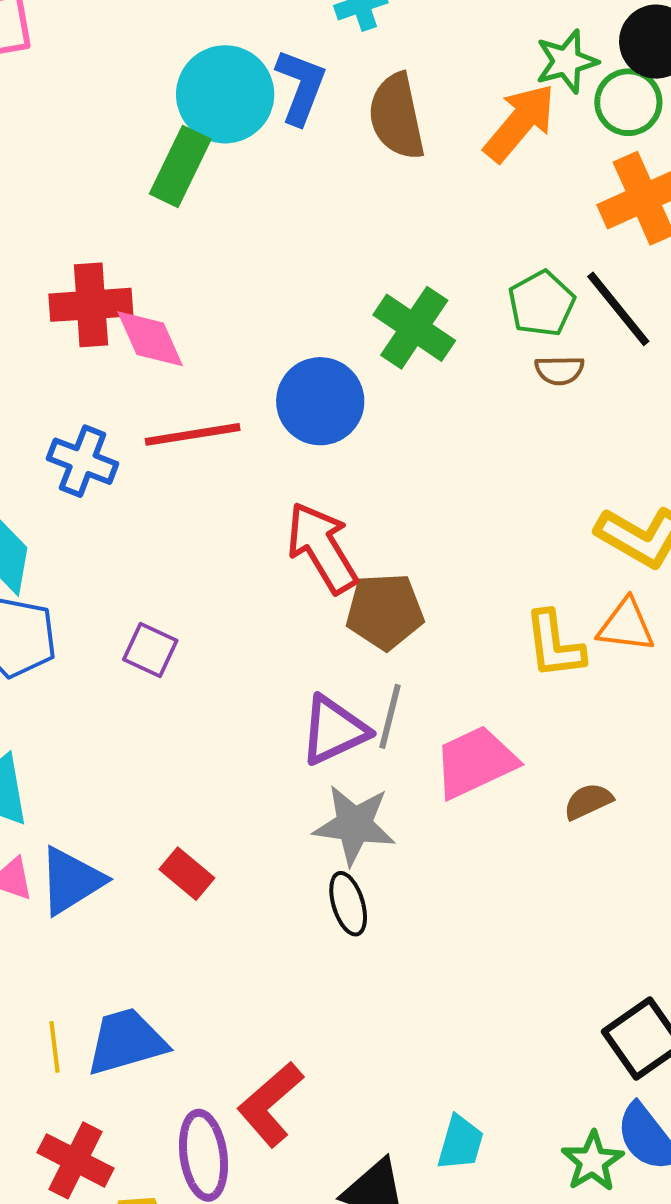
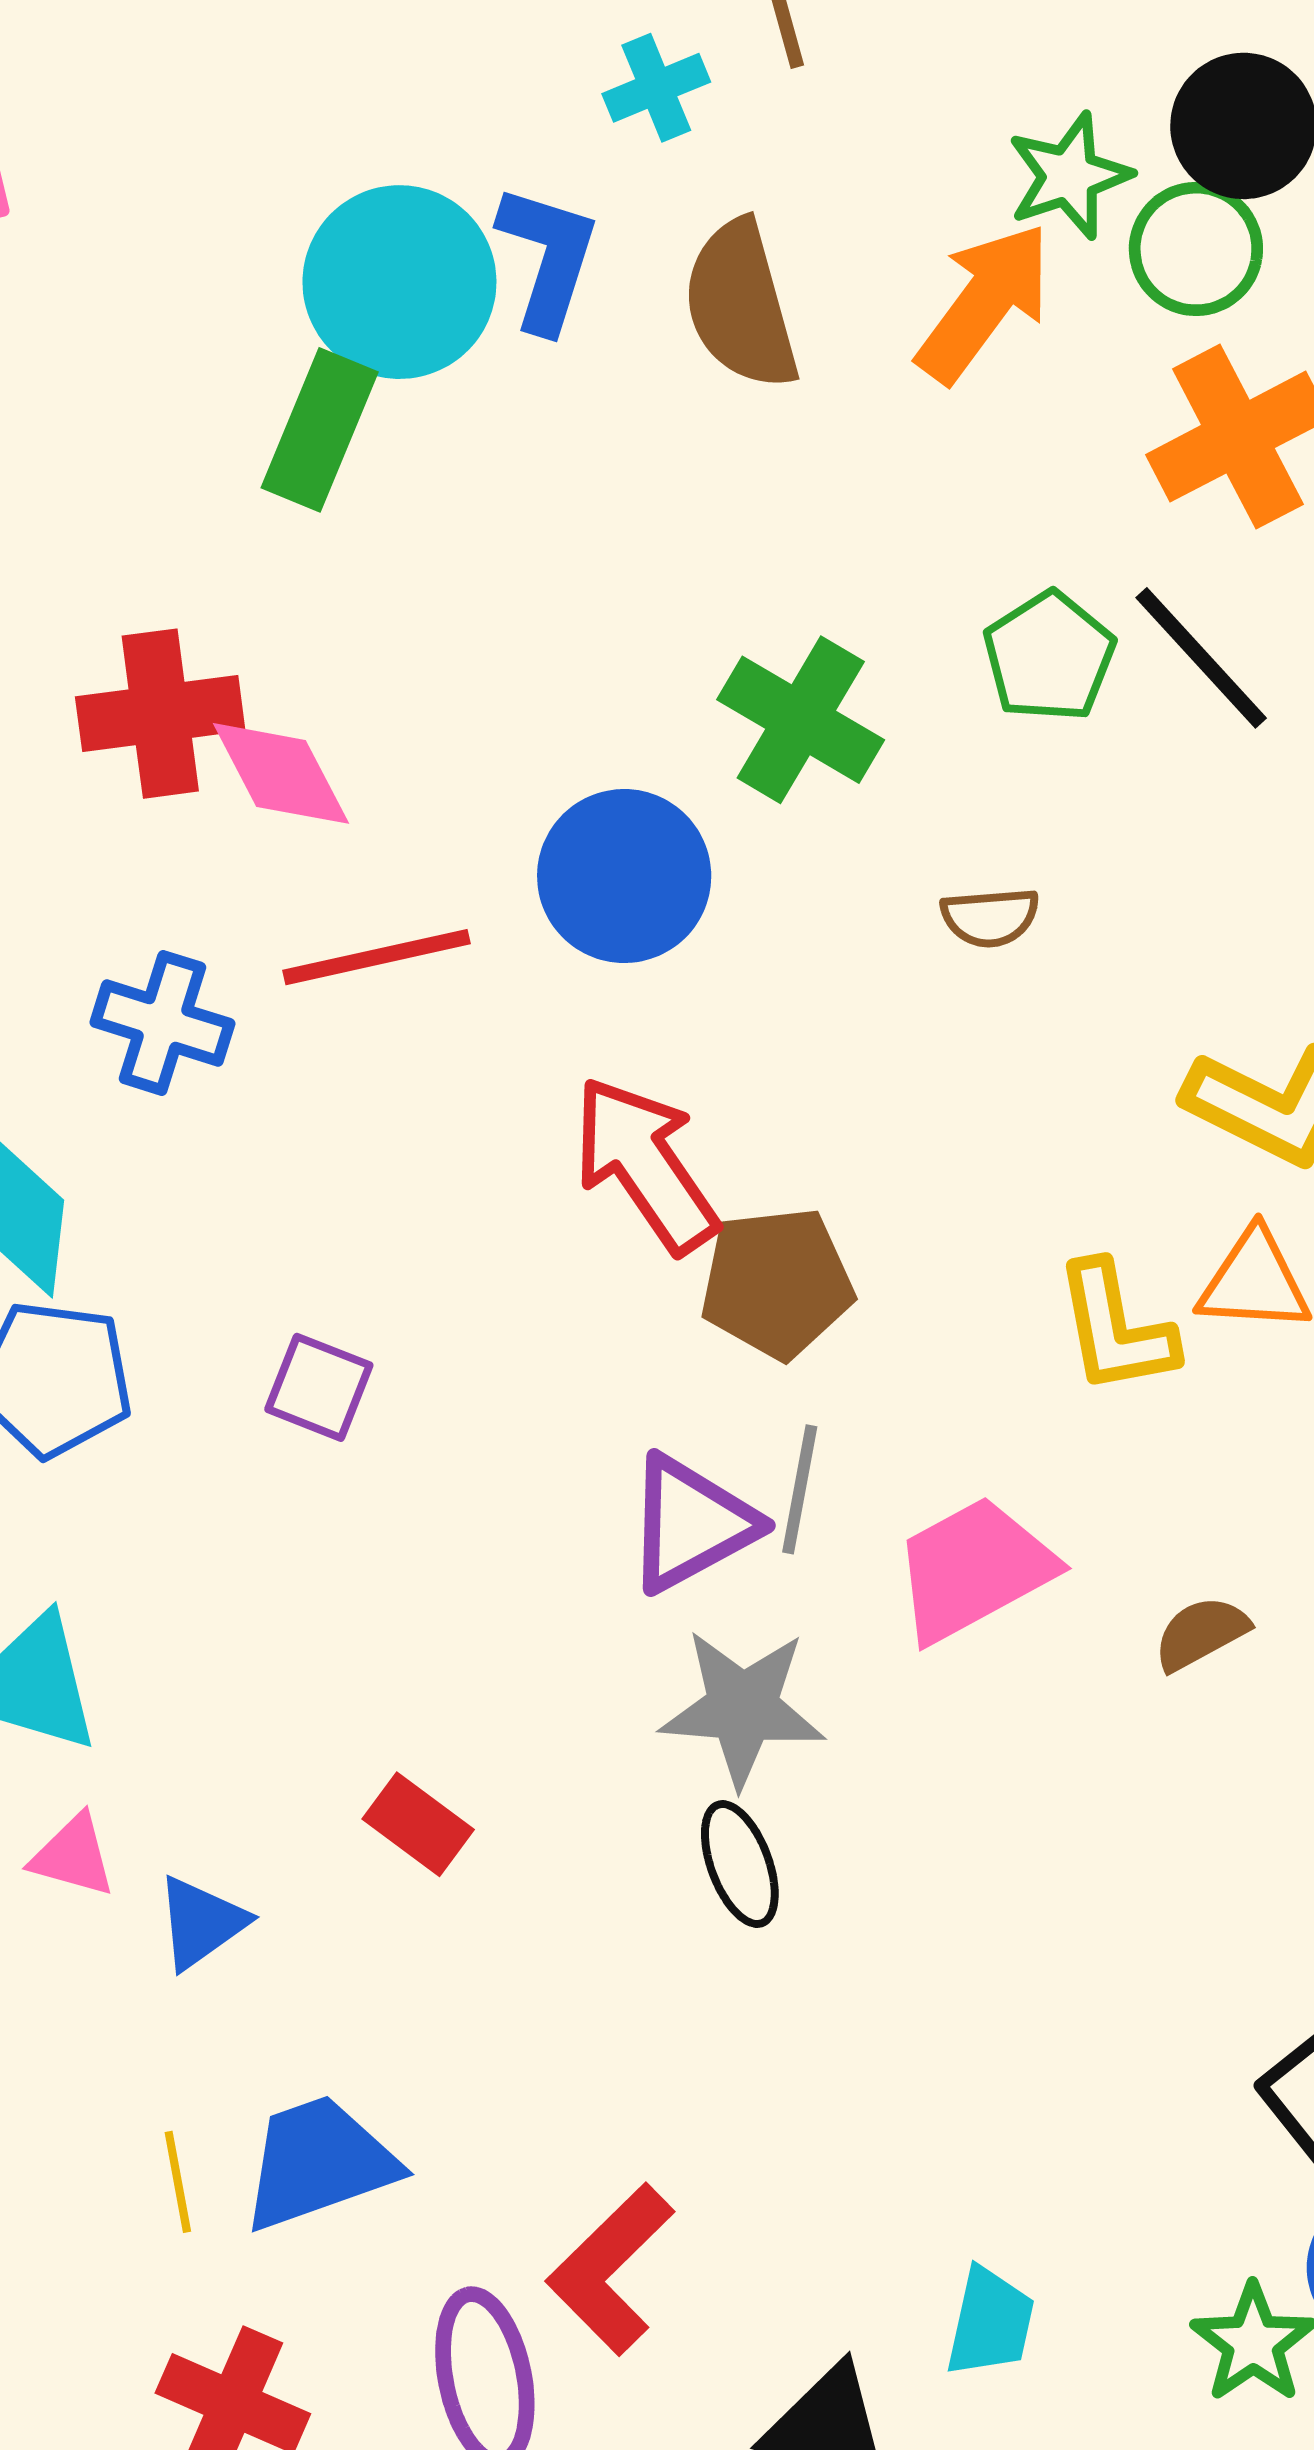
brown semicircle: (559, 370) -> (990, 917), moved
blue triangle: (71, 881) -> (201, 1923), moved, size x0.7

